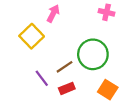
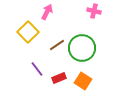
brown line: (65, 67) -> (57, 45), moved
orange square: (108, 90) -> (83, 81), moved

